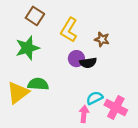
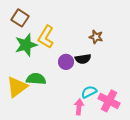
brown square: (35, 16) -> (20, 18), moved
yellow L-shape: (69, 30) -> (46, 37), moved
purple circle: (76, 59) -> (66, 62), moved

